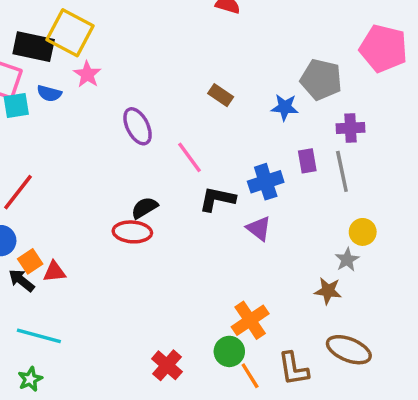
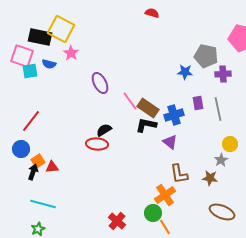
brown rectangle: (221, 95) -> (148, 108), moved, size x1.5
purple cross: (351, 128) -> (223, 74), moved
black arrow: (21, 280) -> (33, 172), turned 70
brown L-shape: (293, 369) -> (179, 174), moved

